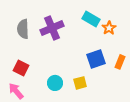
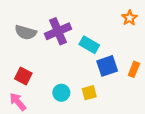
cyan rectangle: (91, 19) -> (89, 45), moved
orange star: (109, 28) -> (129, 18), moved
gray semicircle: (23, 29) -> (26, 32), turned -72

